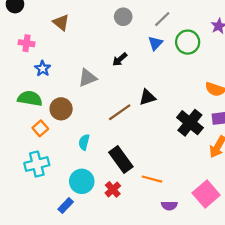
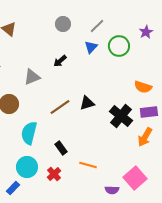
black triangle: (147, 97) -> (87, 103), moved
cyan semicircle: (84, 142) -> (29, 133), size x1.6
black rectangle: (121, 159) -> (61, 148), size x0.6
purple semicircle: (169, 206) -> (112, 190), moved

